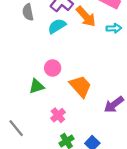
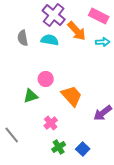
gray semicircle: (28, 12) -> (23, 38), moved
cyan semicircle: (57, 26) -> (50, 40), turned 42

